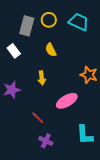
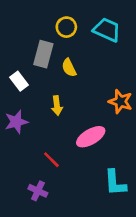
gray rectangle: (27, 26) -> (43, 54), moved
white rectangle: (14, 51) -> (19, 81), moved
purple cross: (46, 141) -> (38, 191), moved

